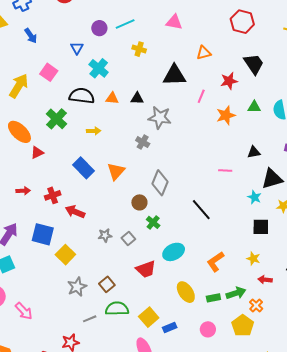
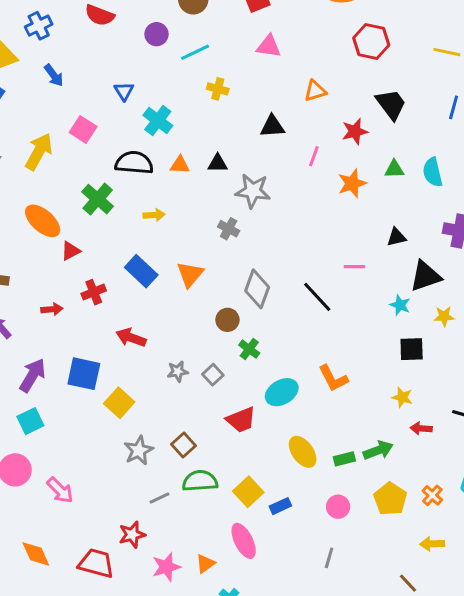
purple circle: (99, 28) -> (157, 34), moved
black triangle: (174, 75) -> (272, 126), size x0.7
red cross: (53, 195) -> (94, 292), moved
black line: (201, 210) -> (317, 297), moved
orange L-shape: (215, 262) -> (333, 378), moved, turned -80
orange cross: (256, 305) -> (432, 495), moved

